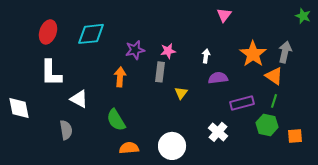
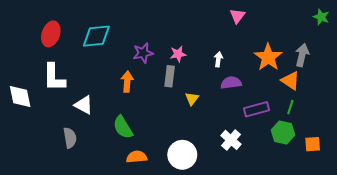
white diamond: (19, 108) -> (20, 96), moved

